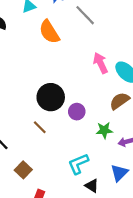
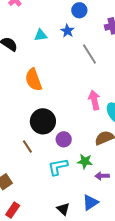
orange semicircle: (49, 32) -> (34, 80), moved
cyan L-shape: (78, 164) -> (58, 167), moved

